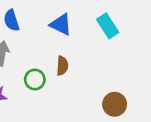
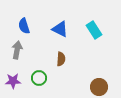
green circle: (35, 80) -> (39, 78), moved

